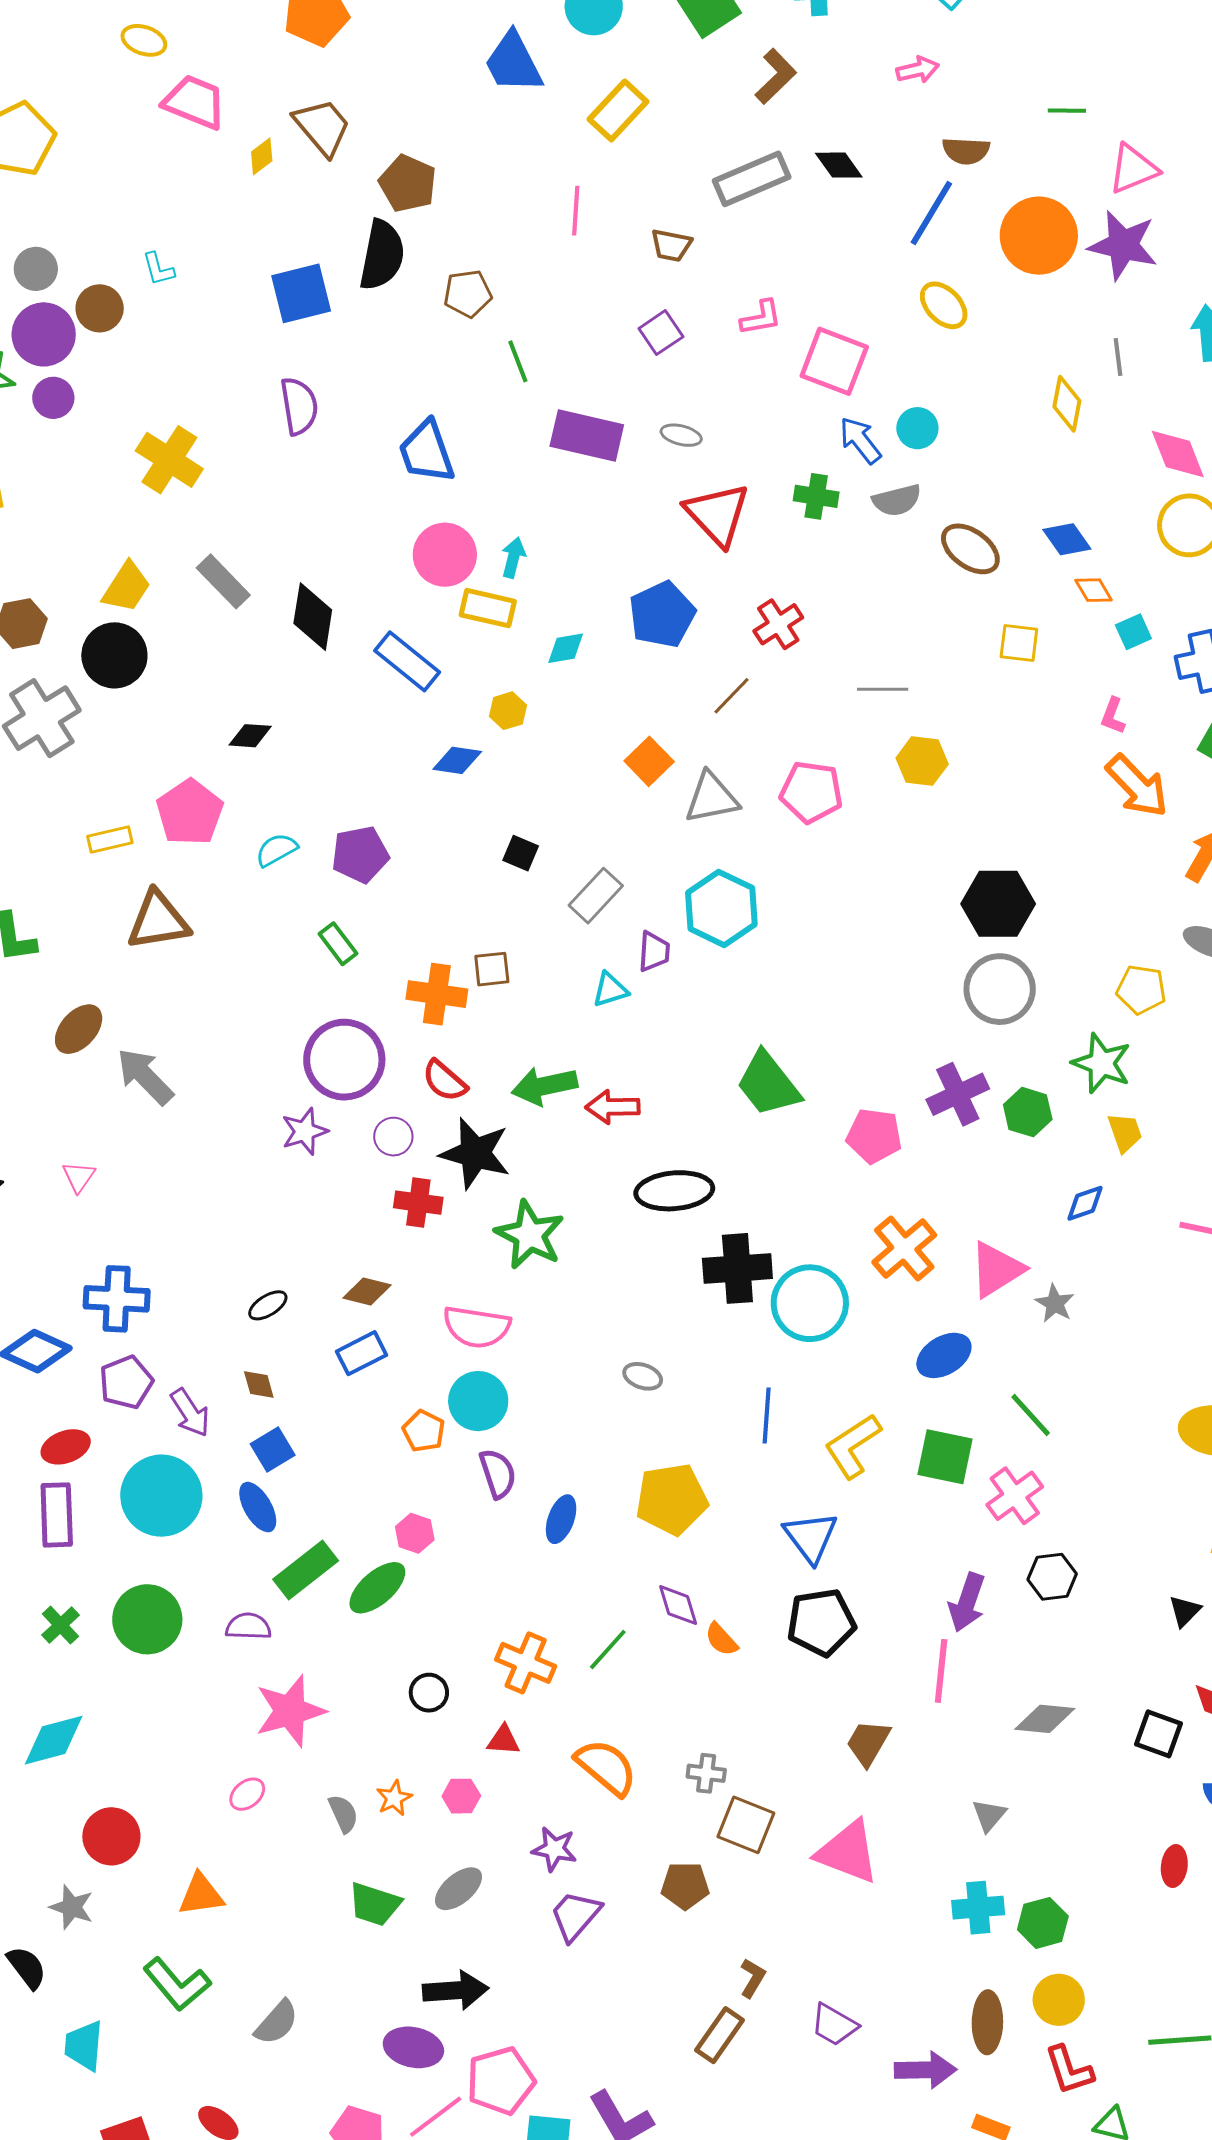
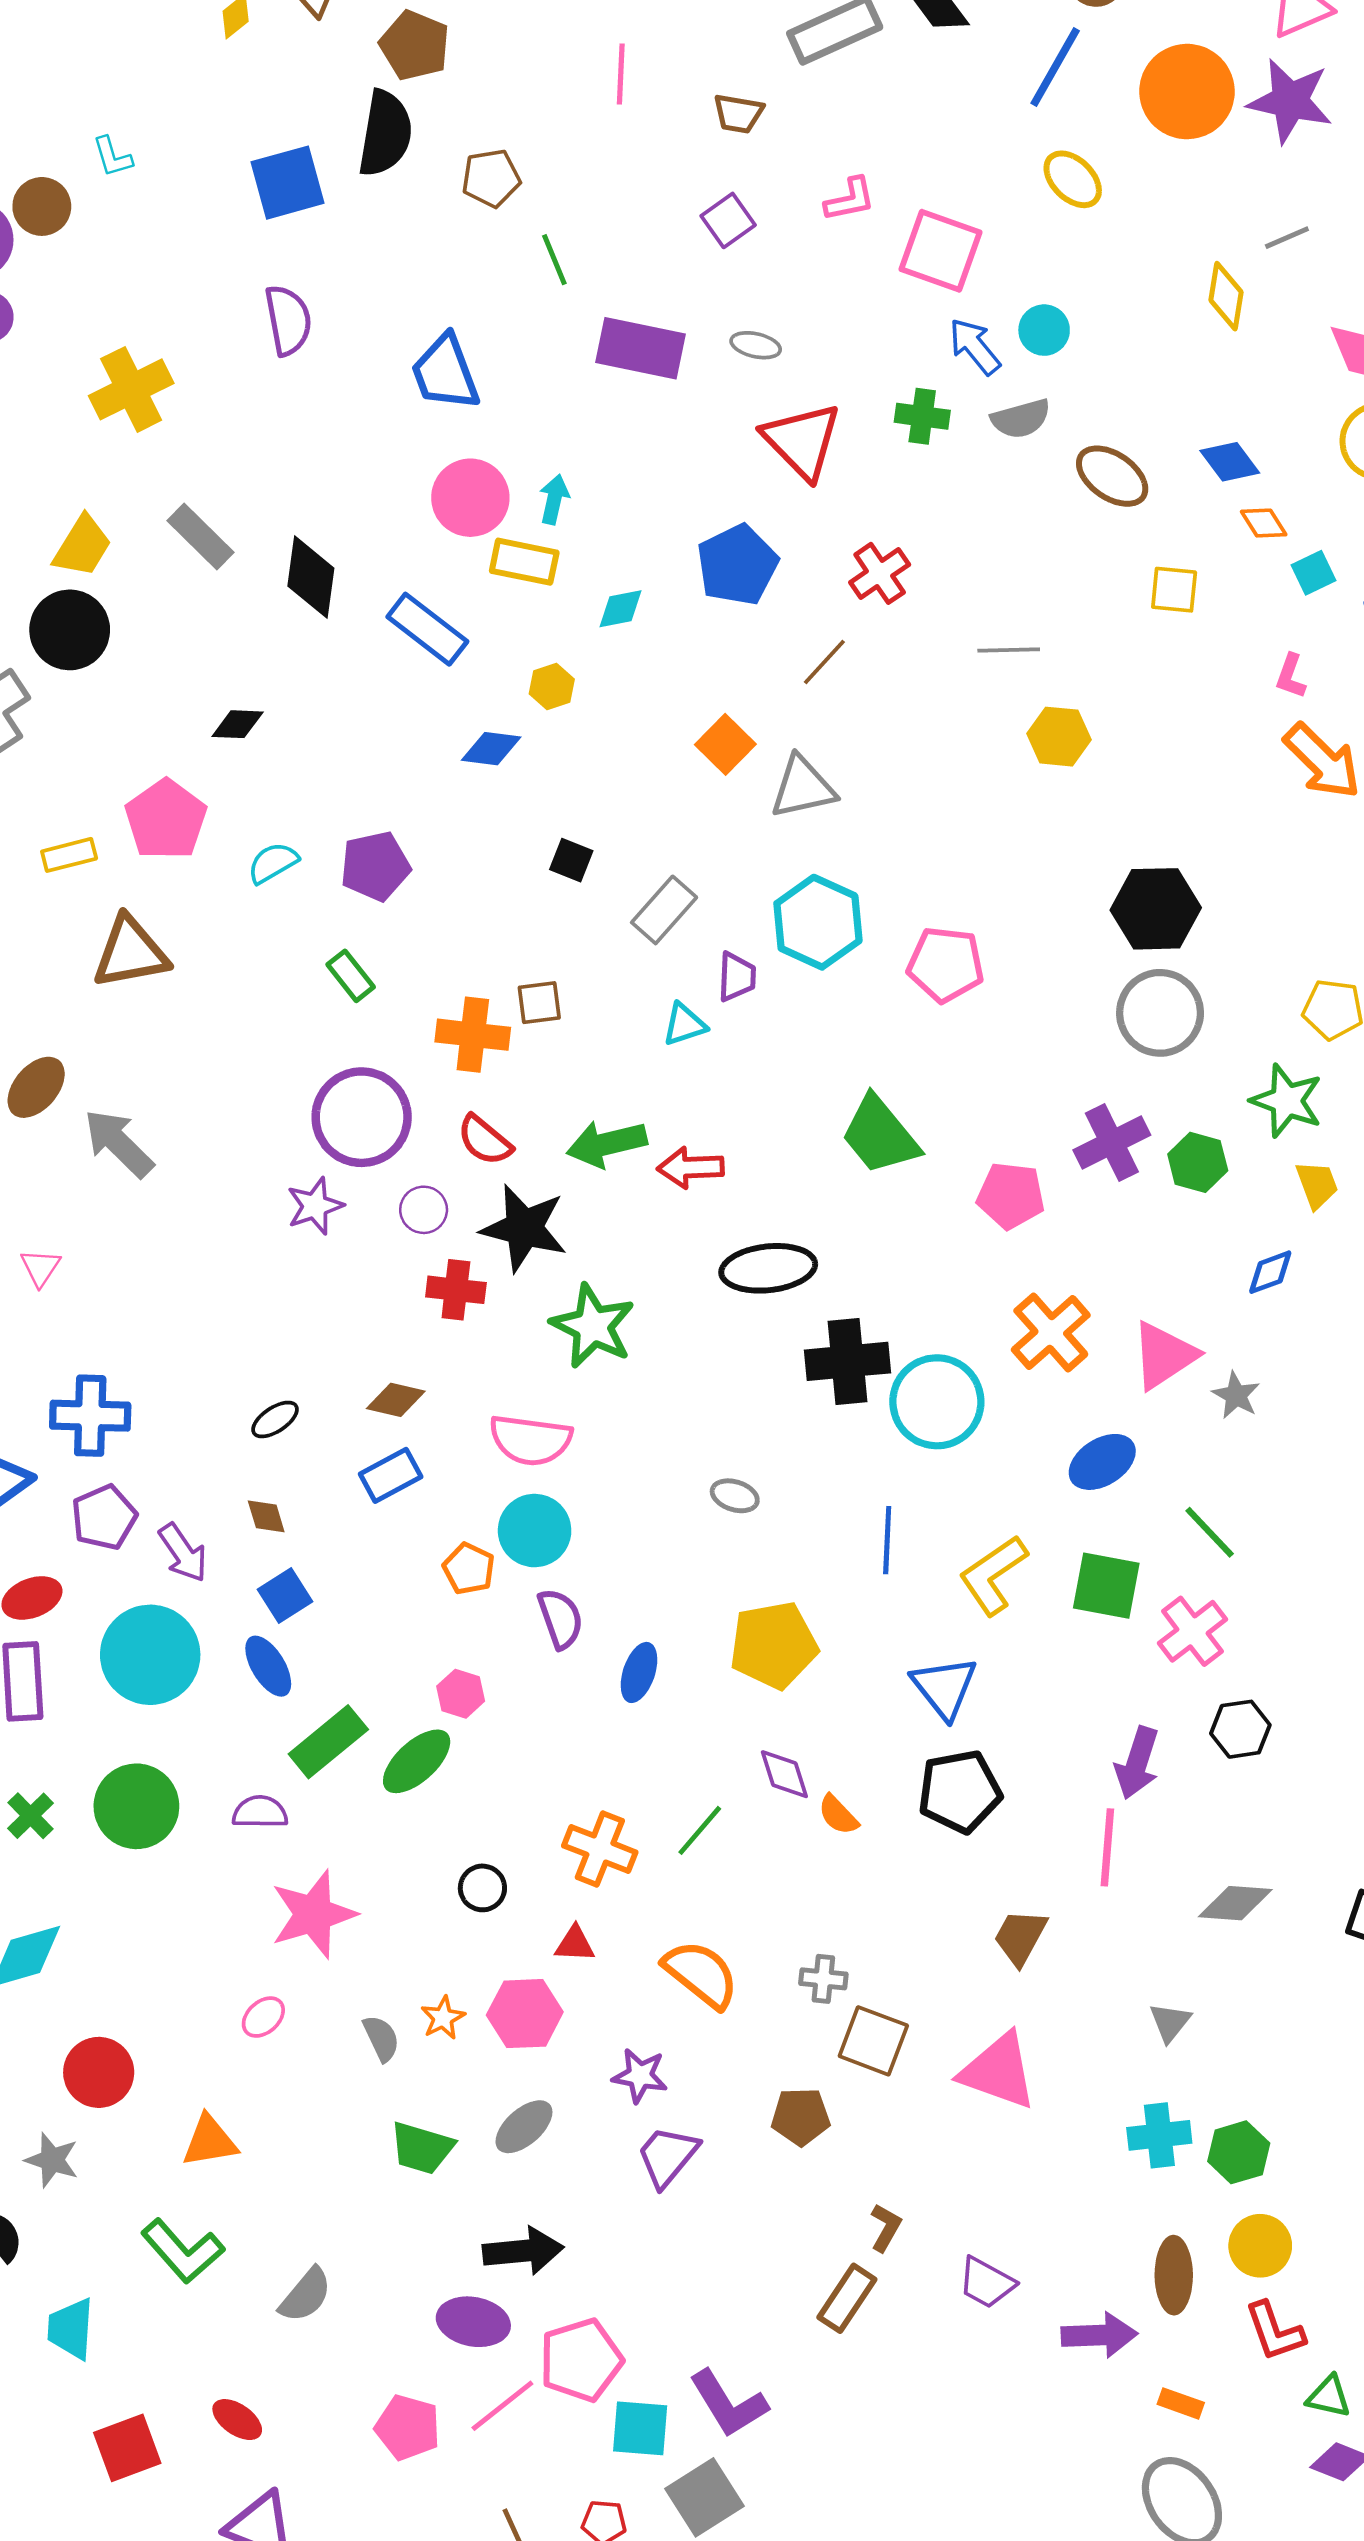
gray line: (1118, 357) -> (1287, 238), turned 75
yellow cross: (169, 460) -> (131, 389), turned 32
pink pentagon: (811, 792) -> (946, 964), moved
pink hexagon: (461, 1796) -> (525, 2014), size x1.6

